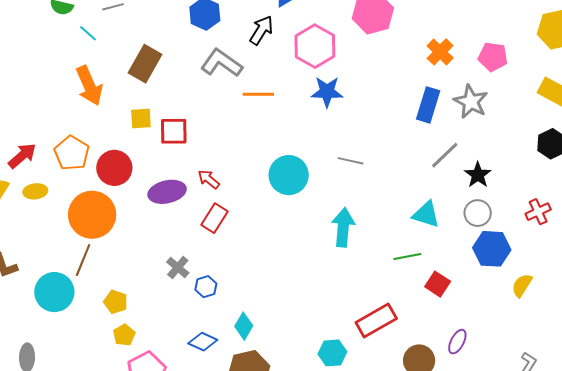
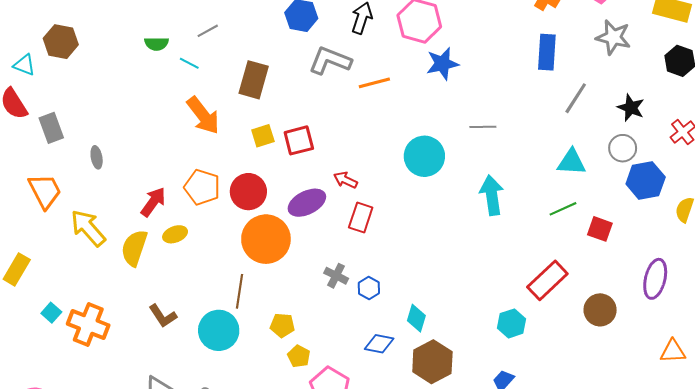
gray star: (471, 102) -> (613, 37), moved
black star: (478, 175) -> (631, 108), moved
orange circle: (92, 215) -> (266, 239), moved
purple ellipse: (457, 342) -> (655, 279), moved, size x1.5

